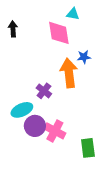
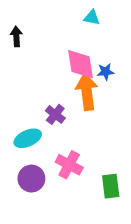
pink diamond: (59, 33) -> (80, 64), moved
purple circle: (35, 126) -> (31, 179), moved

